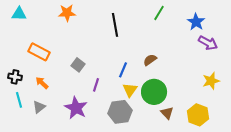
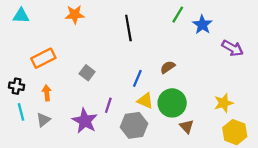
blue star: (196, 22) -> (202, 25), moved
orange rectangle: (39, 52) -> (43, 58), turned -55
yellow star: (211, 81) -> (224, 103), moved
orange arrow: (42, 83) -> (47, 93), turned 40
purple line: (96, 85) -> (108, 105), moved
yellow triangle: (130, 90) -> (145, 101), turned -42
yellow hexagon: (198, 115) -> (235, 132), moved

